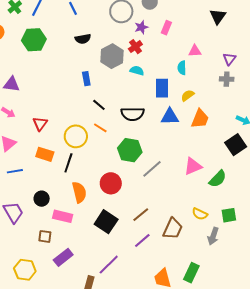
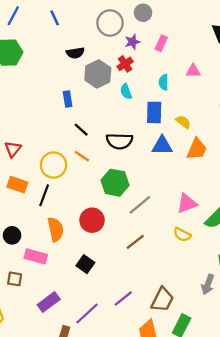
black semicircle: (83, 39) -> (75, 53), moved
cyan semicircle: (182, 68) -> (164, 82), moved
cyan semicircle: (137, 71) -> (126, 91), turned -128
yellow semicircle: (188, 95) -> (183, 122), turned 72
yellow semicircle: (200, 214) -> (182, 235), moved
brown line: (141, 215) -> (135, 242), moved
black square: (106, 222) -> (85, 264), size x0.7
brown trapezoid: (173, 229) -> (162, 300), moved
purple line: (142, 241) -> (123, 299), moved
purple rectangle: (63, 257) -> (49, 302), moved

